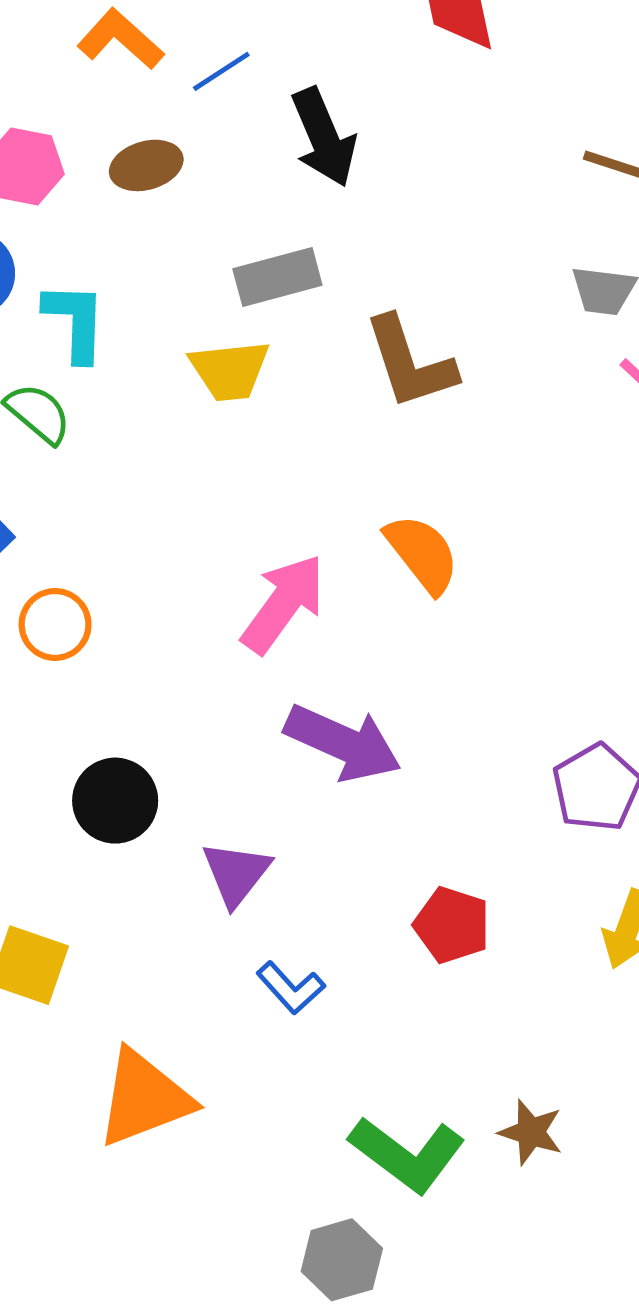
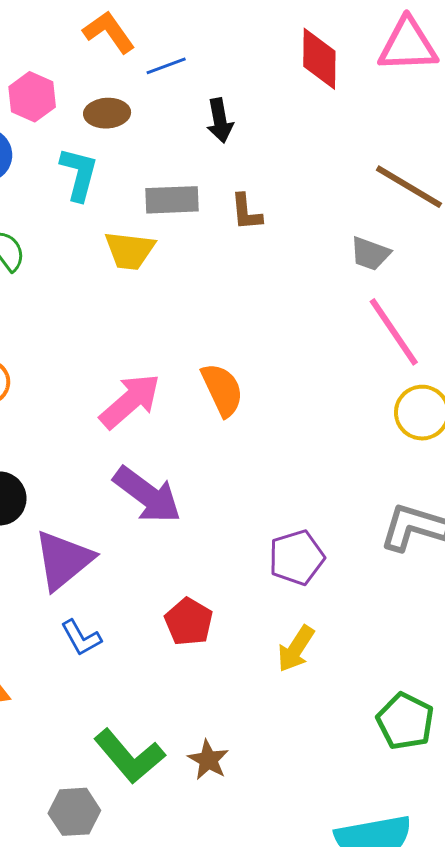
black arrow: (324, 137) -> (220, 121), size x0.7
cyan L-shape: (75, 322) -> (79, 174), moved
brown L-shape: (410, 363) -> (246, 212), moved, size x0.6
purple triangle: (236, 873) -> (63, 560), size x1.4

